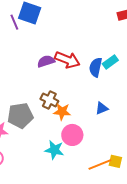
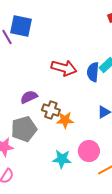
purple semicircle: (46, 61) -> (29, 97), moved
pink circle: (72, 135) -> (89, 151), moved

